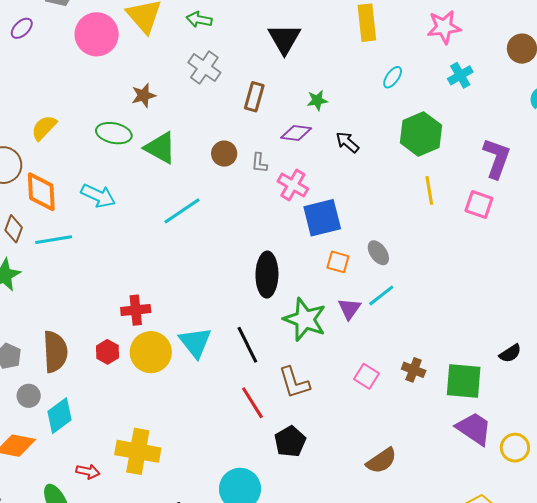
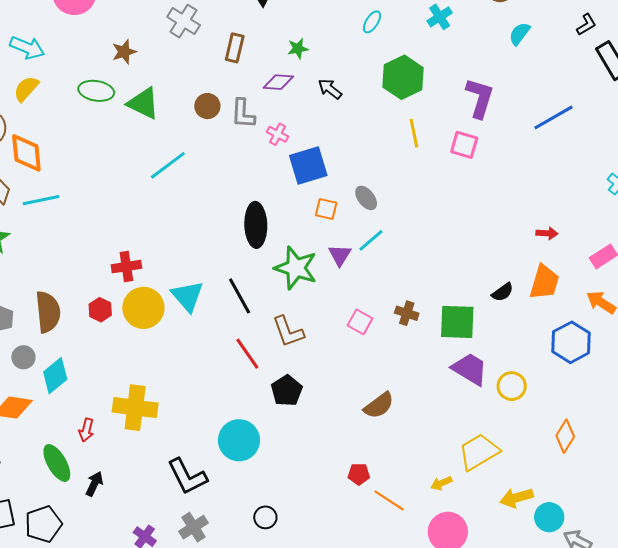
gray L-shape: (259, 163) -> (243, 114), size x1.5
pink cross: (293, 185) -> (278, 134), size x0.7
cyan arrow: (98, 196) -> (27, 48), moved
red arrow: (88, 471) -> (86, 430), turned 95

